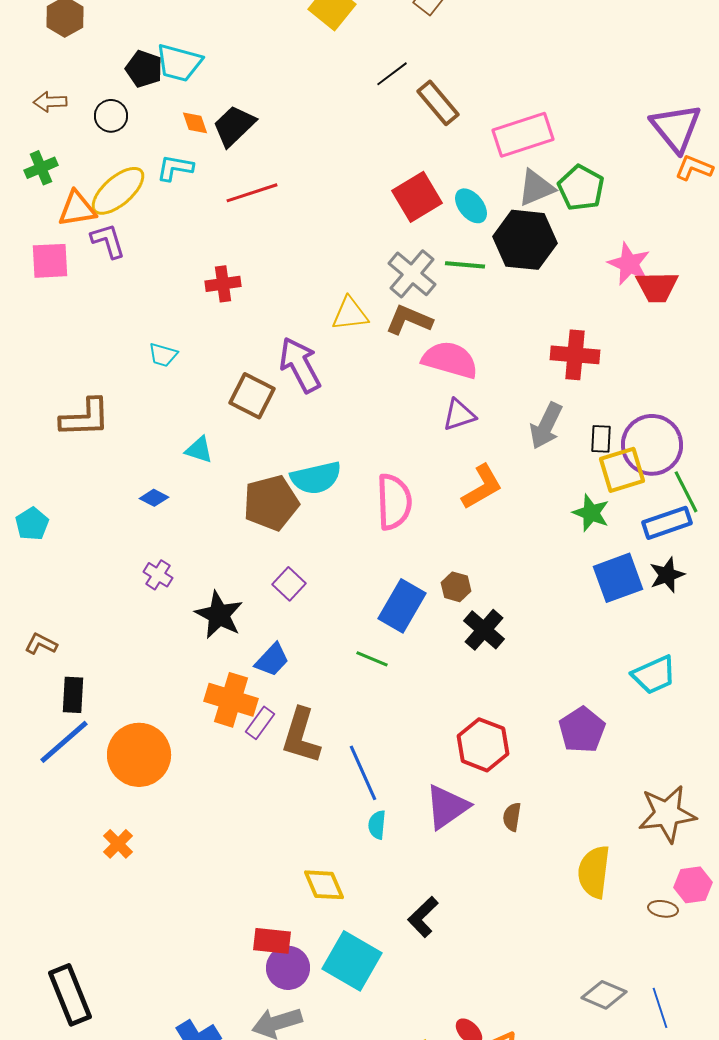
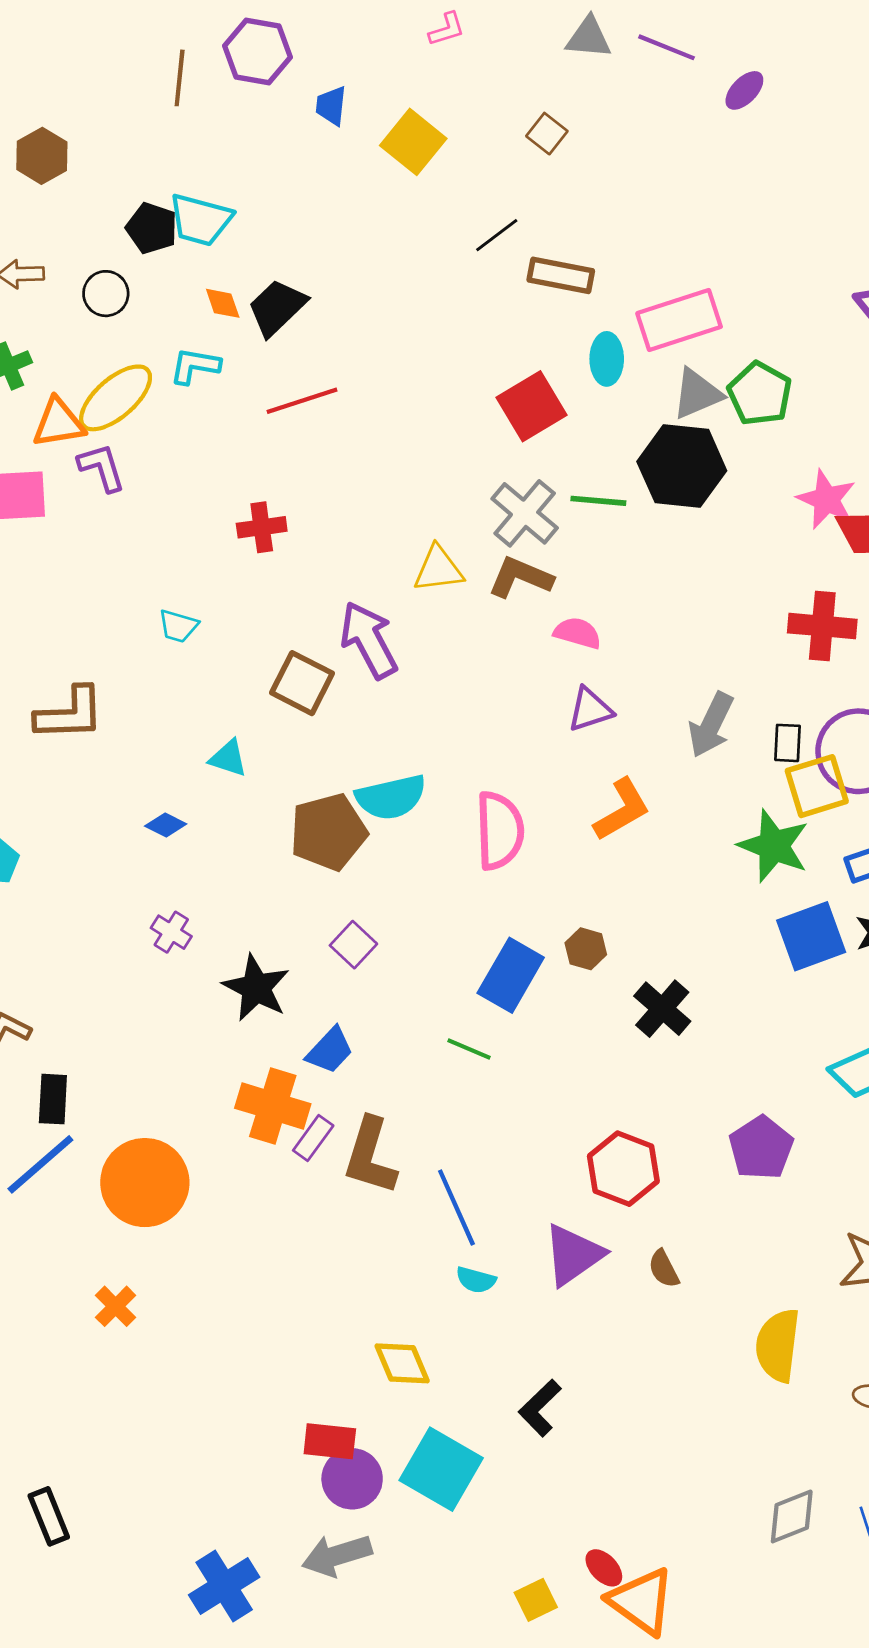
brown rectangle: (438, 103) -> (561, 275), turned -39
cyan ellipse: (471, 206) -> (607, 359), moved, turned 39
red cross: (575, 355) -> (822, 626), moved
pink semicircle: (450, 360) -> (577, 633), size x0.6
green star: (591, 513) -> (774, 846), size x1.4
black cross: (484, 630) -> (662, 1009), moved
brown semicircle: (512, 817) -> (664, 1269), turned -36
cyan semicircle: (377, 825) -> (476, 1280), turned -80
black rectangle: (70, 995) -> (49, 1516), size x0.7
gray diamond: (604, 995) -> (792, 1516), turned -45

